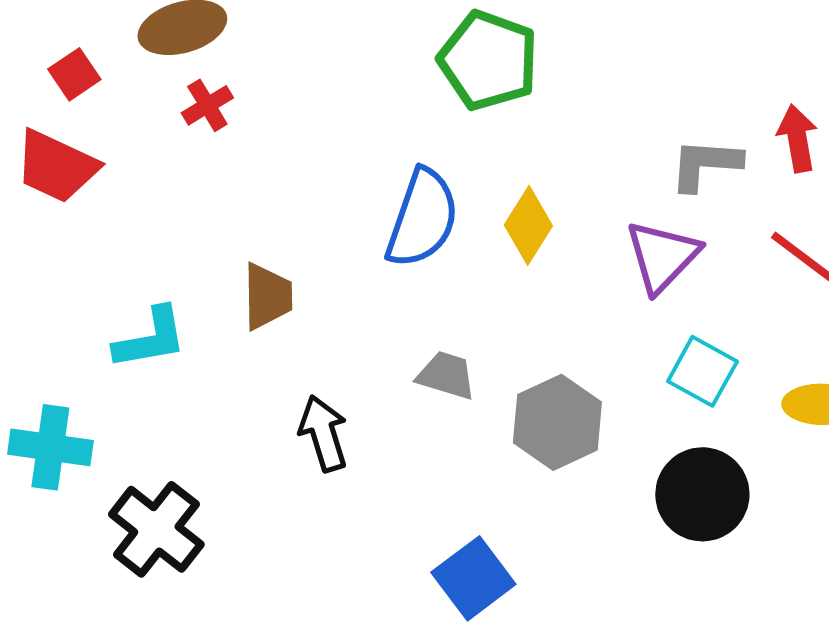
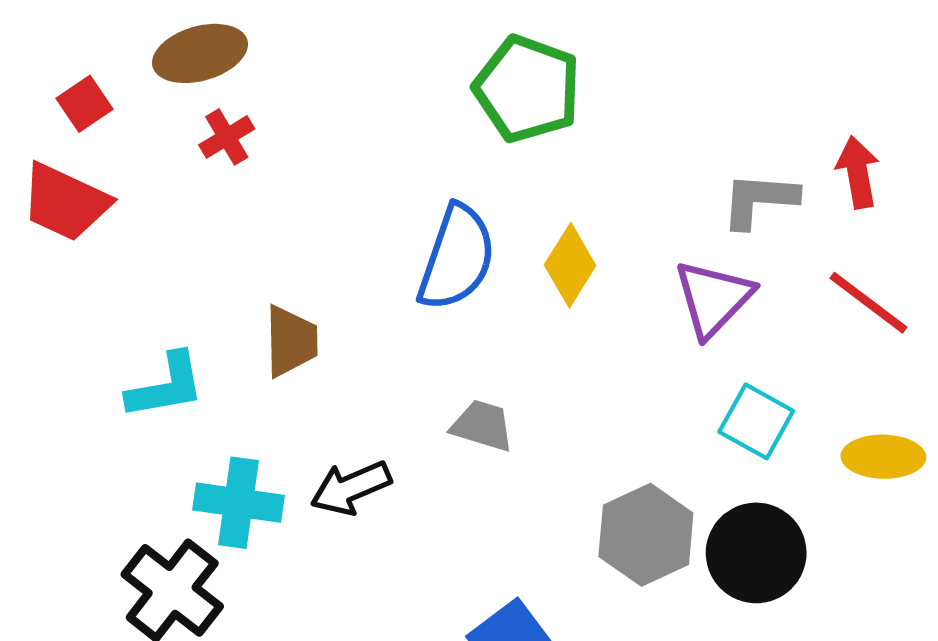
gray hexagon: (557, 422) -> (646, 535), moved
black arrow: (323, 433) -> (351, 488), turned -96
cyan cross: (50, 447) -> (239, 503), moved

